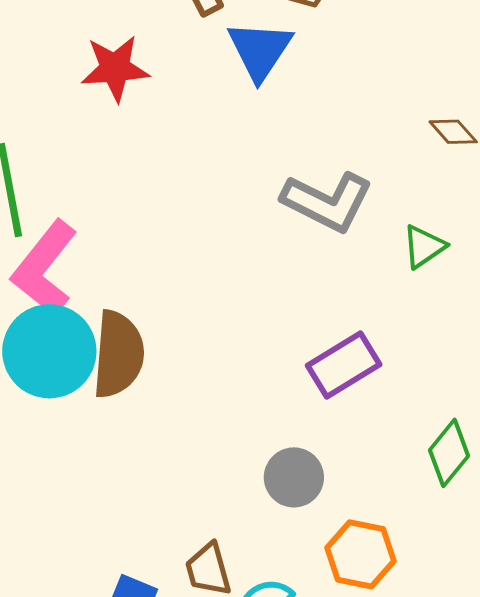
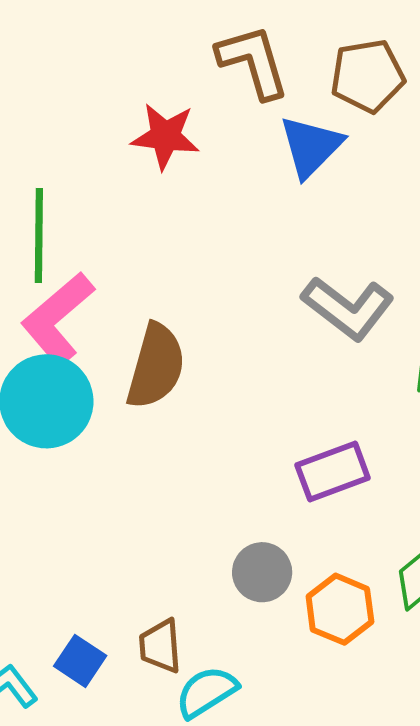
brown semicircle: (118, 354) -> (156, 366), moved
orange hexagon: (361, 554) -> (340, 609), moved

